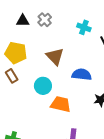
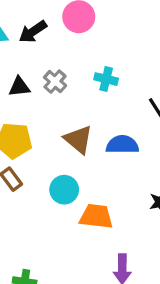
cyan cross: (84, 27) -> (106, 79), moved
blue semicircle: (82, 74) -> (122, 145), moved

